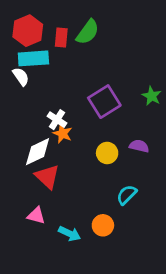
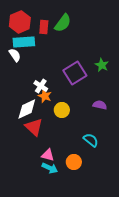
green star: (152, 96) -> (102, 65), moved
yellow circle: (107, 153) -> (62, 110), moved
cyan semicircle: (127, 195) -> (91, 140), turned 84
pink triangle: (36, 216) -> (48, 155), moved

